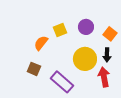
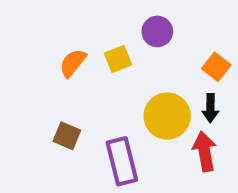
purple circle: (86, 27) -> (157, 31), moved
orange semicircle: (41, 43) -> (73, 63), moved
purple rectangle: (62, 82) -> (122, 161), turned 35

